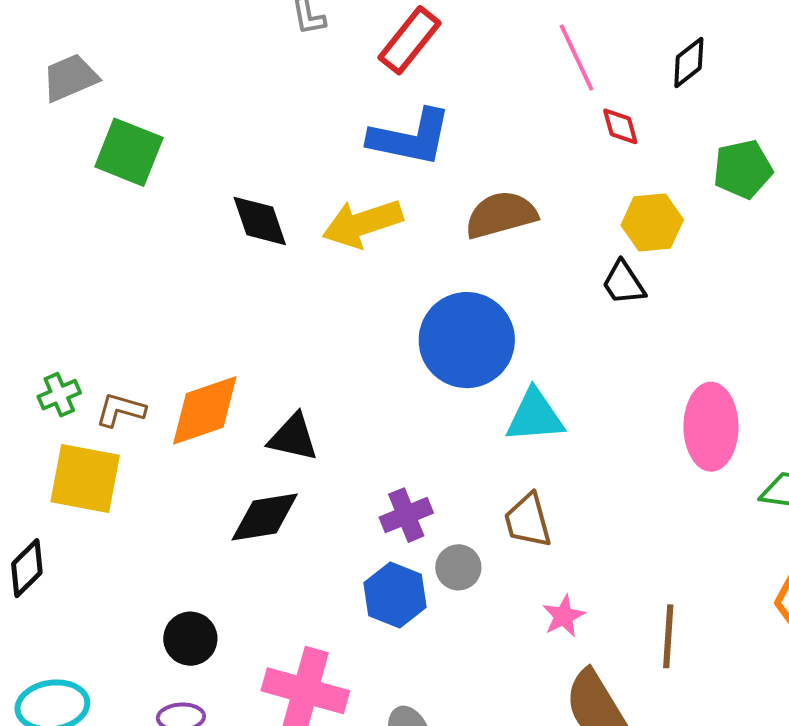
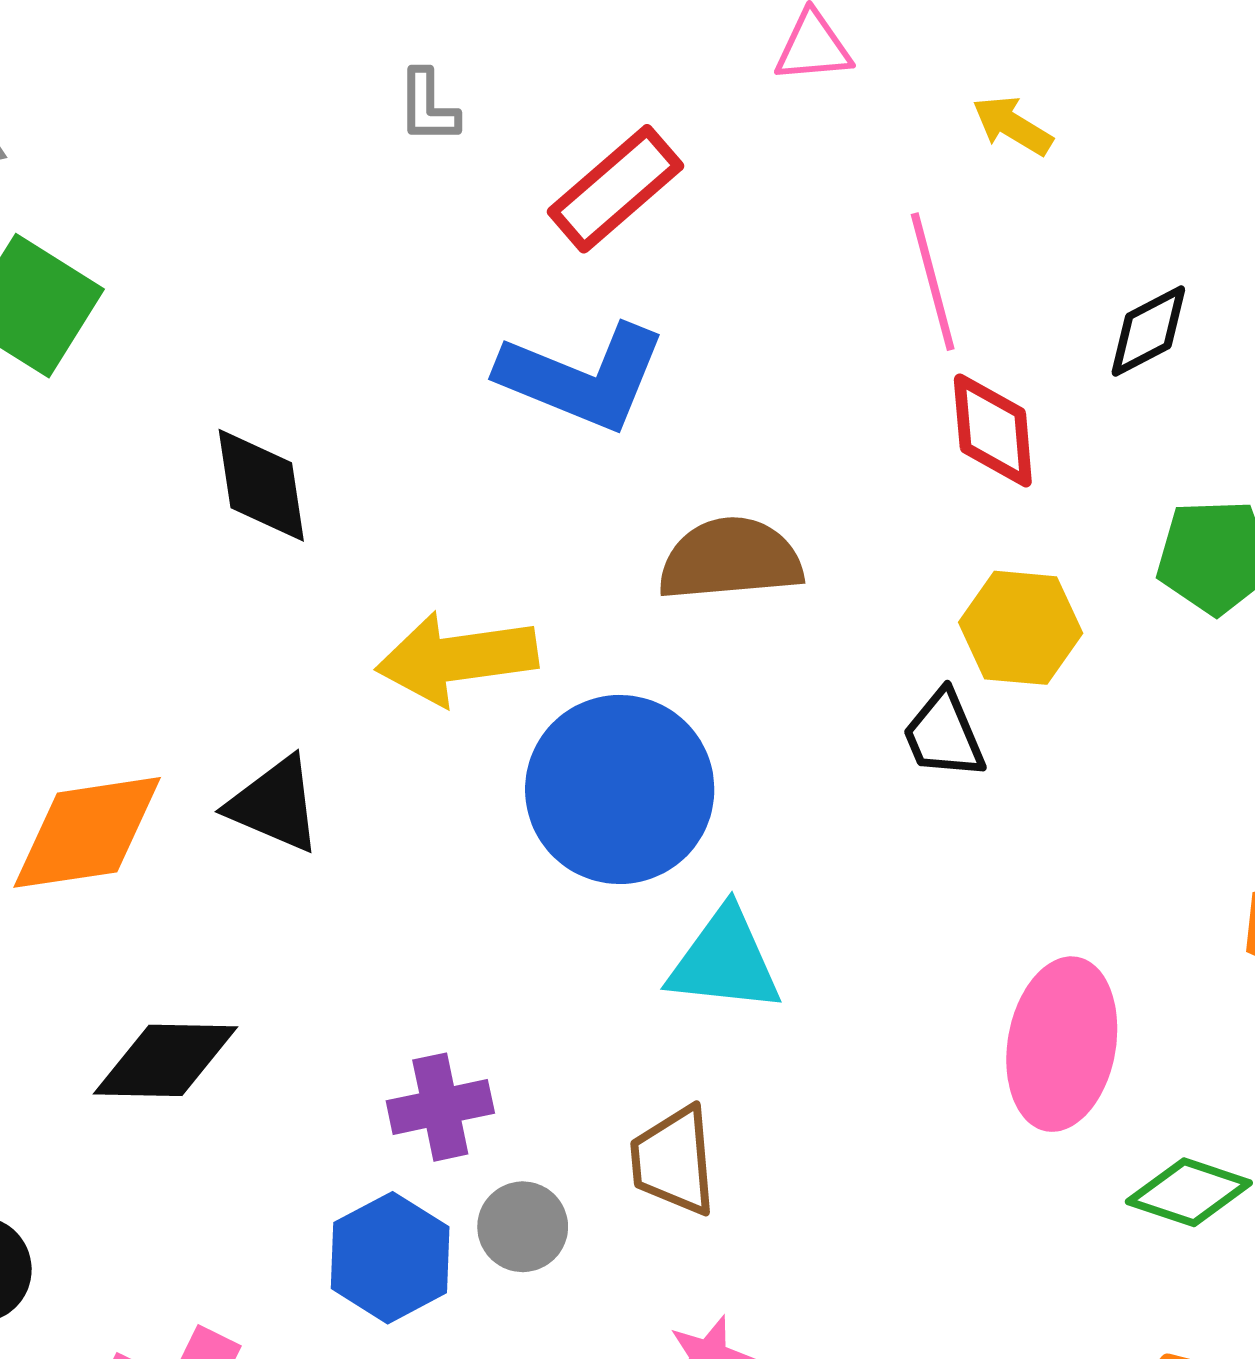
red diamond: (620, 126) -> (993, 430), size x1.4
yellow arrow: (363, 223) -> (457, 658), moved
black triangle: (293, 437) -> (275, 805), moved

